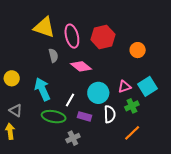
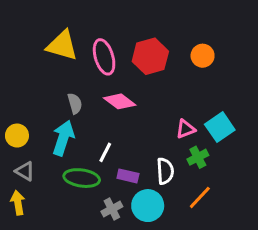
orange circle: (138, 50) -> (203, 56), moved
gray semicircle: (53, 56) -> (75, 103), moved
yellow circle: (12, 78) -> (17, 136), moved
cyan arrow: (42, 89) -> (63, 138), turned 45
cyan circle: (98, 93) -> (148, 206), moved

